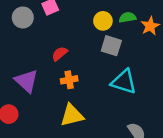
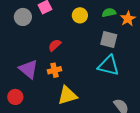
yellow circle: (103, 21) -> (80, 15), moved
gray square: (111, 46) -> (109, 40), moved
orange cross: (69, 80) -> (55, 70), moved

